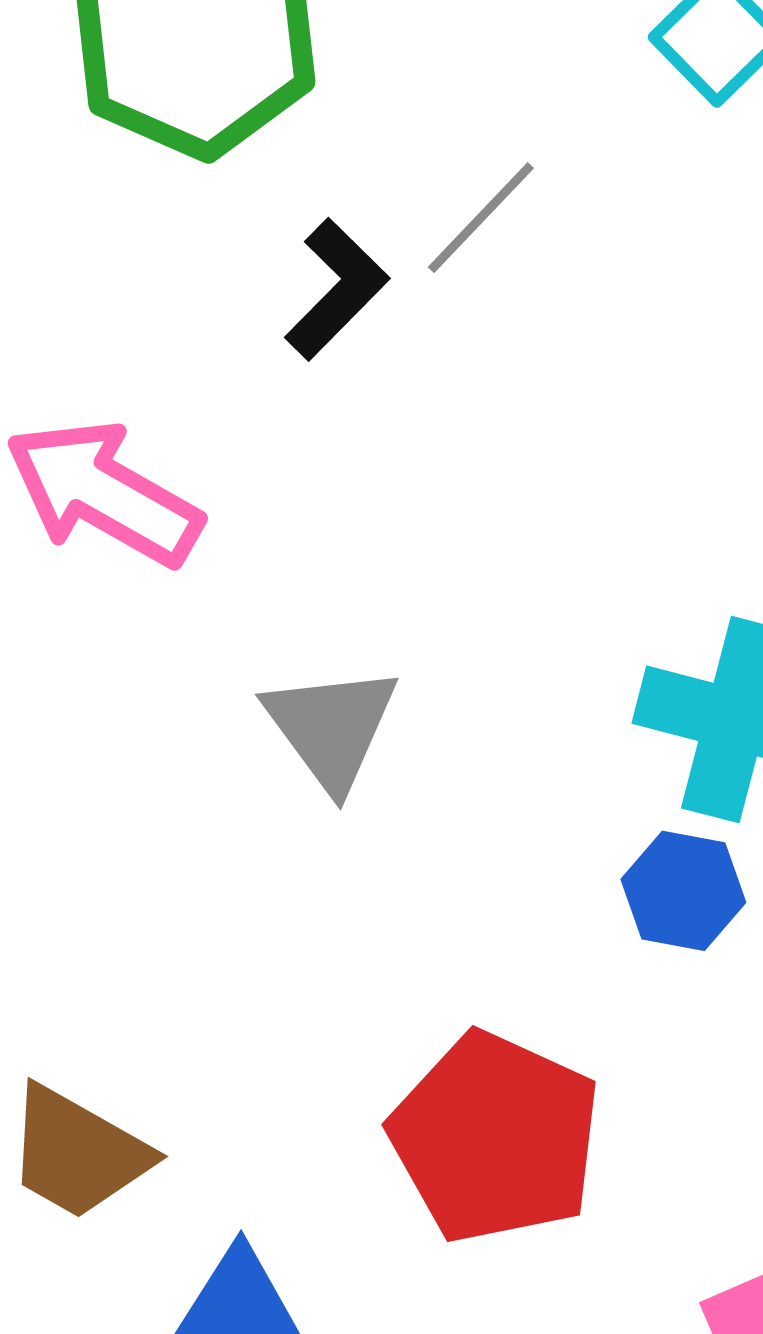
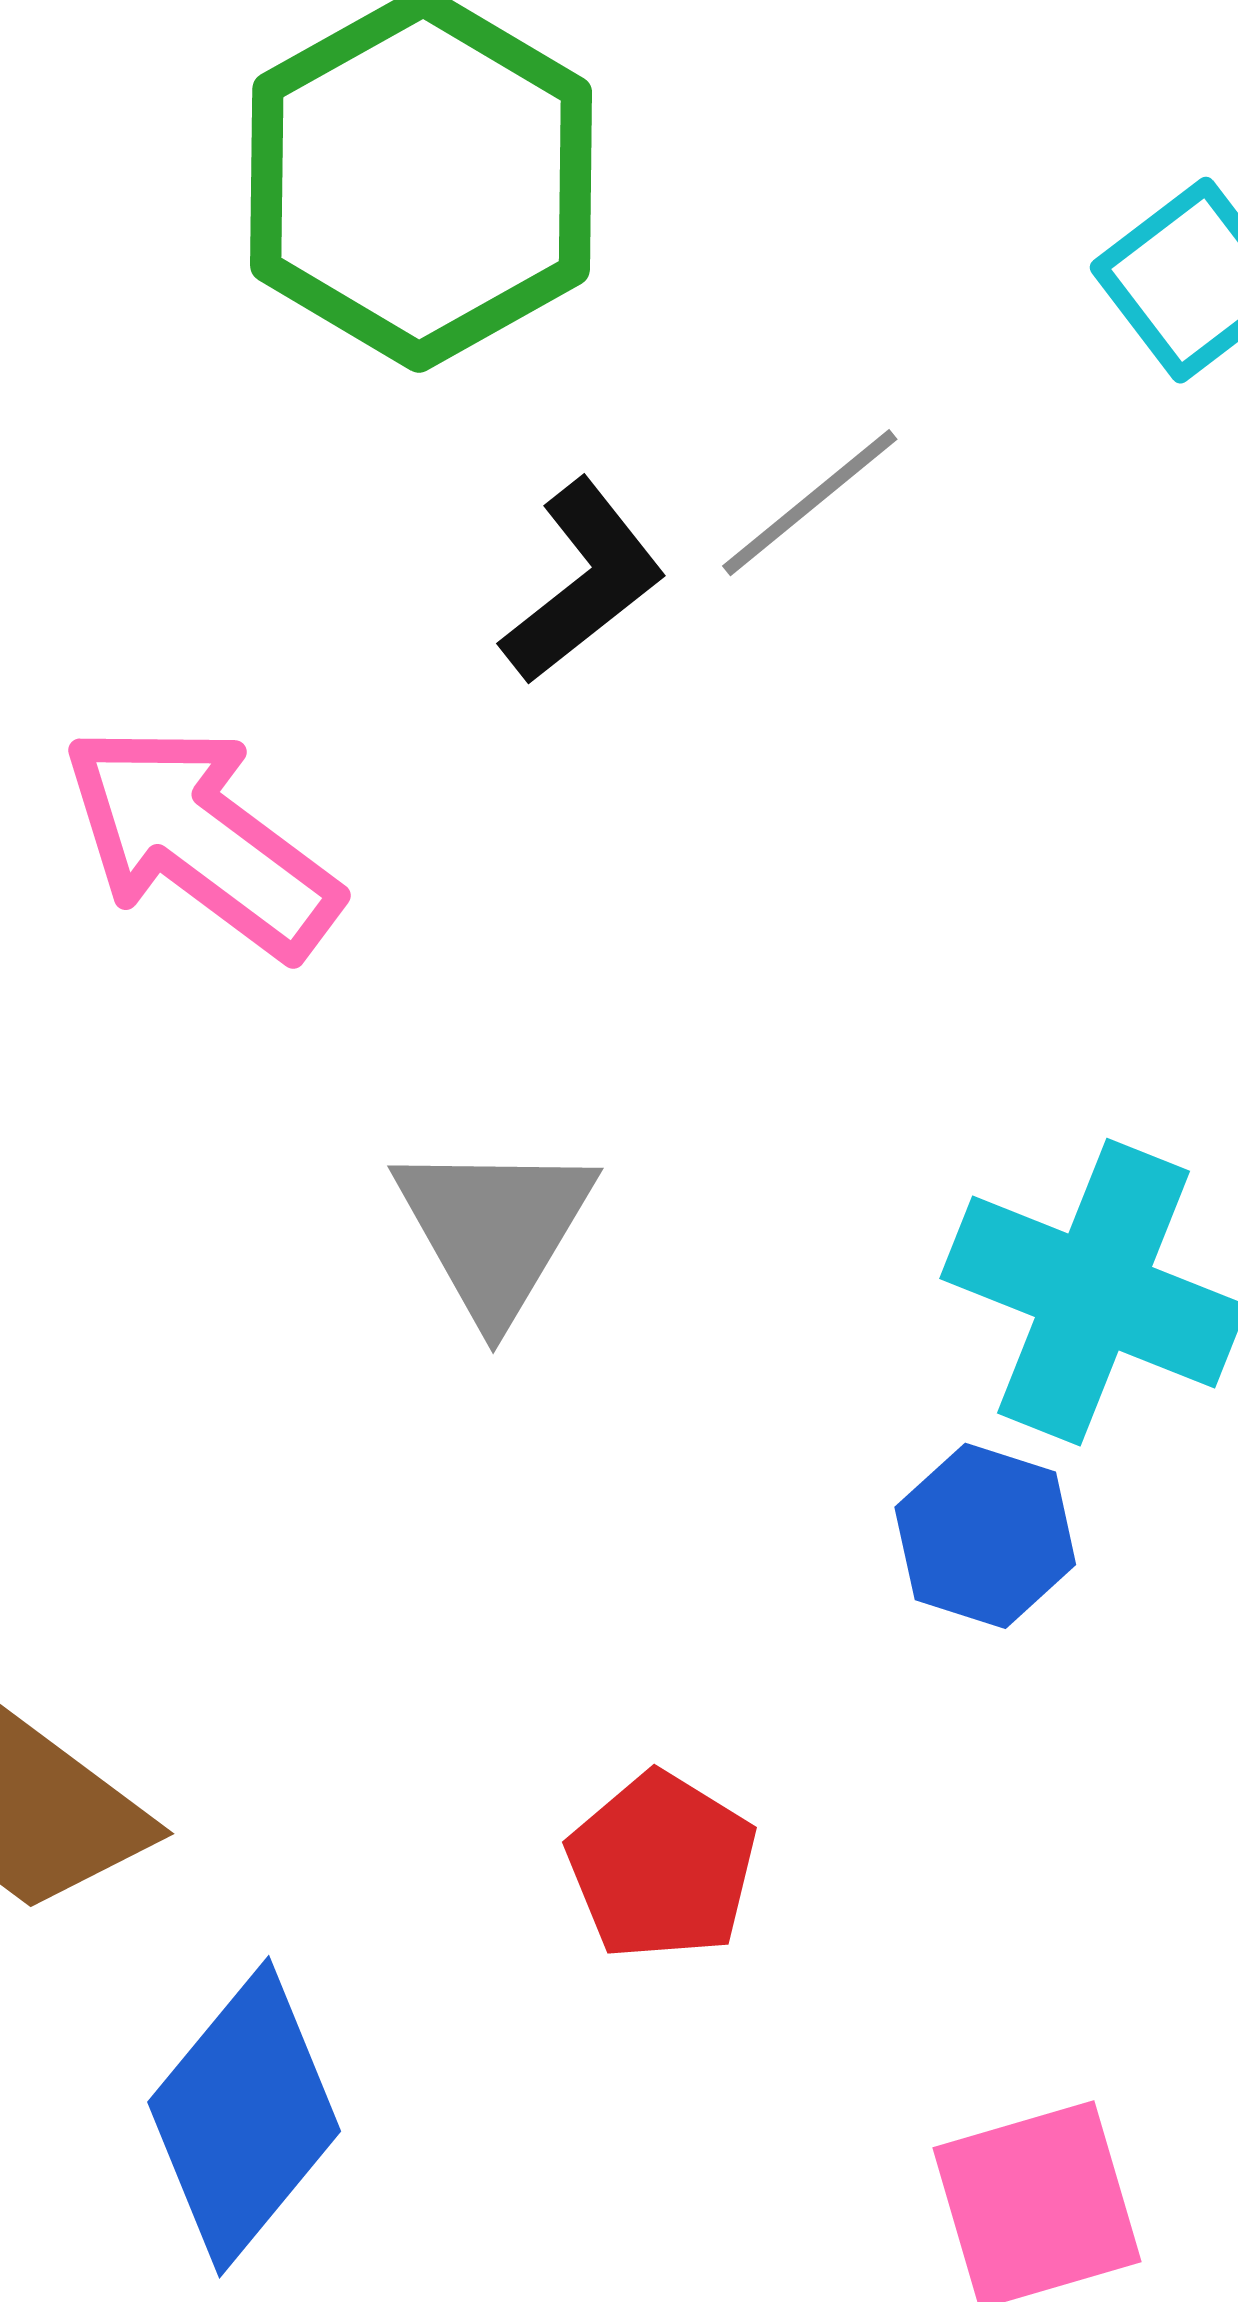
red pentagon: (495, 1138) -> (662, 1866), size x0.6

